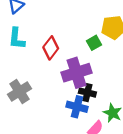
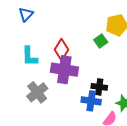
cyan L-shape: (17, 39) -> (30, 56), moved
purple cross: (76, 73) -> (64, 70), moved, turned 32

